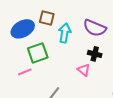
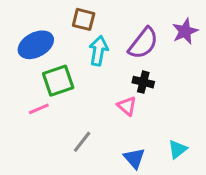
brown square: (47, 18) -> (84, 19), moved
purple semicircle: (95, 28) -> (143, 43), turned -75

